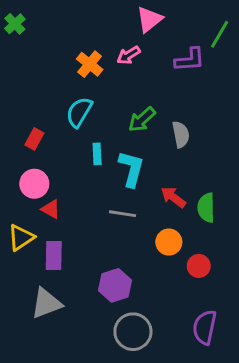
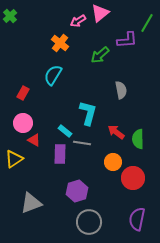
pink arrow: (128, 55) -> (78, 21), moved
green arrow: (142, 119) -> (100, 55), moved
cyan rectangle: (97, 154) -> (65, 131), moved, turned -48
purple rectangle: (54, 255) -> (60, 154), moved
red circle: (199, 266) -> (133, 178), size x1.5

